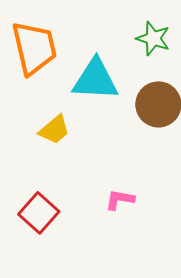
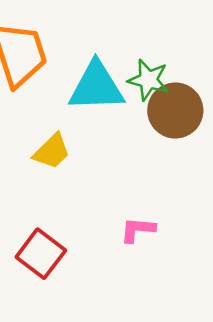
green star: (153, 38) -> (148, 80), moved

